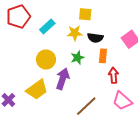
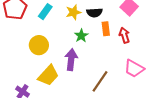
yellow circle: (46, 59) -> (39, 45), moved
red arrow: (113, 75) -> (124, 35), moved

